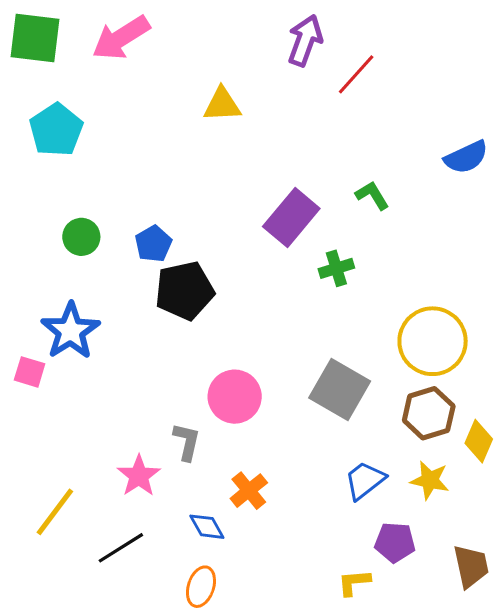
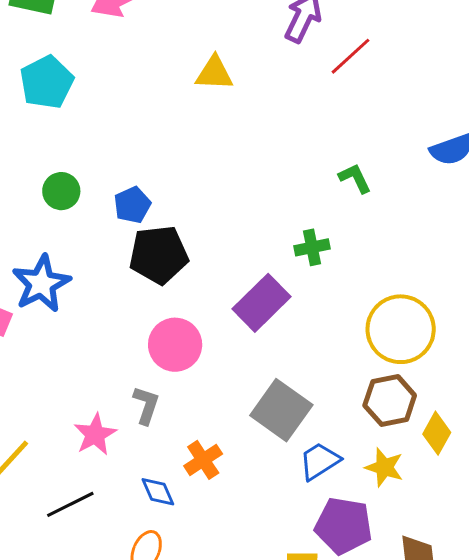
purple rectangle: (291, 217) -> (261, 303), moved
gray square: (340, 389) -> (281, 410), moved
pink circle: (235, 397) -> (175, 345), moved
purple pentagon: (395, 542) -> (344, 526), size x1.4

